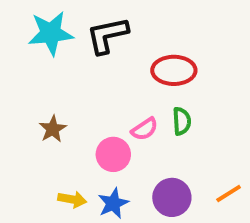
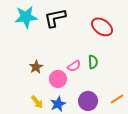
red ellipse: (174, 70) -> (102, 27), moved, turned 35
brown star: (53, 129) -> (36, 67), moved
yellow arrow: (72, 199) -> (37, 102), turned 40

